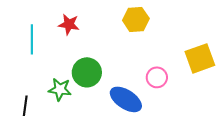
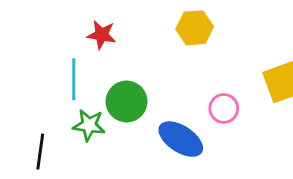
cyan line: (32, 39) -> (74, 79), moved

